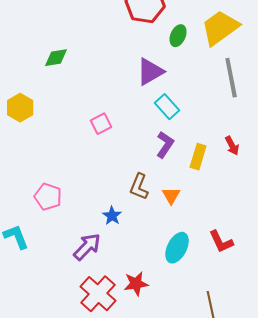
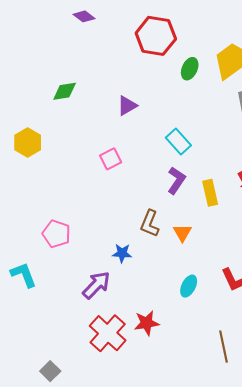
purple triangle: (150, 72) -> (127, 106), moved, size x0.7
yellow rectangle: (198, 157) -> (210, 193), turned -30
blue star: (112, 216) -> (122, 253), turned -30
cyan ellipse: (177, 248) -> (189, 286), size x0.7

